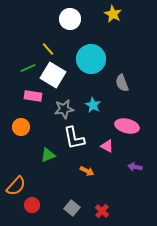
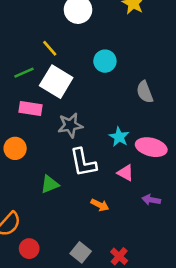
cyan circle: (91, 59) -> (105, 61), size x0.6
cyan star: (93, 105) -> (119, 137), moved
purple arrow: (135, 167) -> (151, 200), moved

